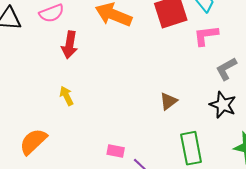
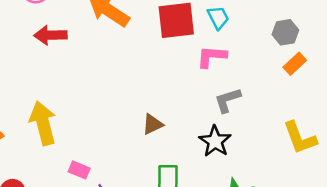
red arrow: (70, 45) -> (50, 35), turned 68
yellow arrow: (66, 96) -> (43, 123), moved, size x1.8

